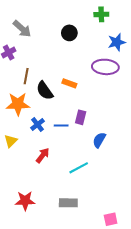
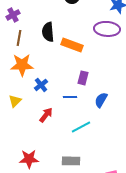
brown line: (26, 76) -> (19, 38), moved
orange rectangle: (69, 83) -> (72, 45), size x1.5
black semicircle: (45, 91) -> (48, 32), moved, turned 30
blue line: (61, 126) -> (70, 97), moved

